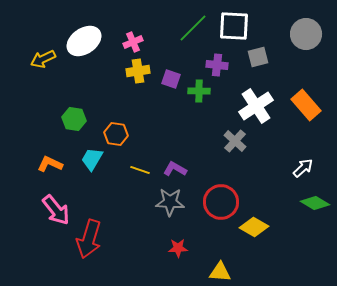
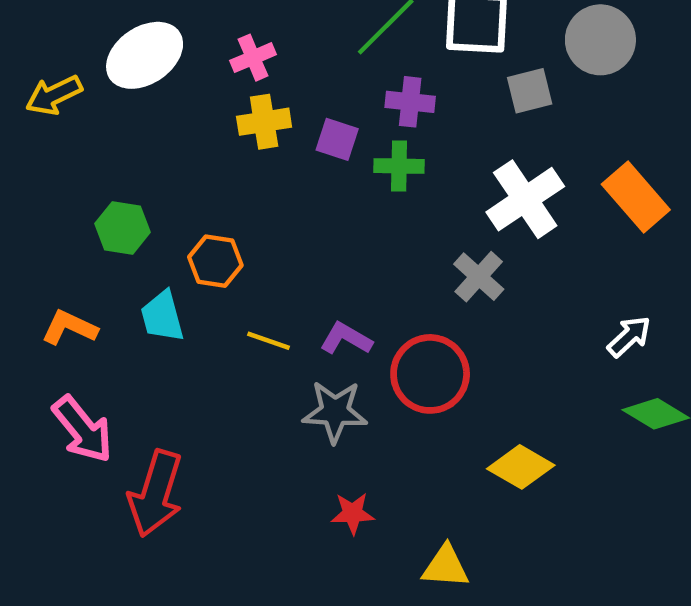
gray circle: (306, 34) -> (600, 40), moved
purple cross: (217, 65) -> (410, 102), moved
cyan trapezoid: (92, 159) -> (162, 316), turned -45
red circle: (221, 202) -> (430, 374), moved

